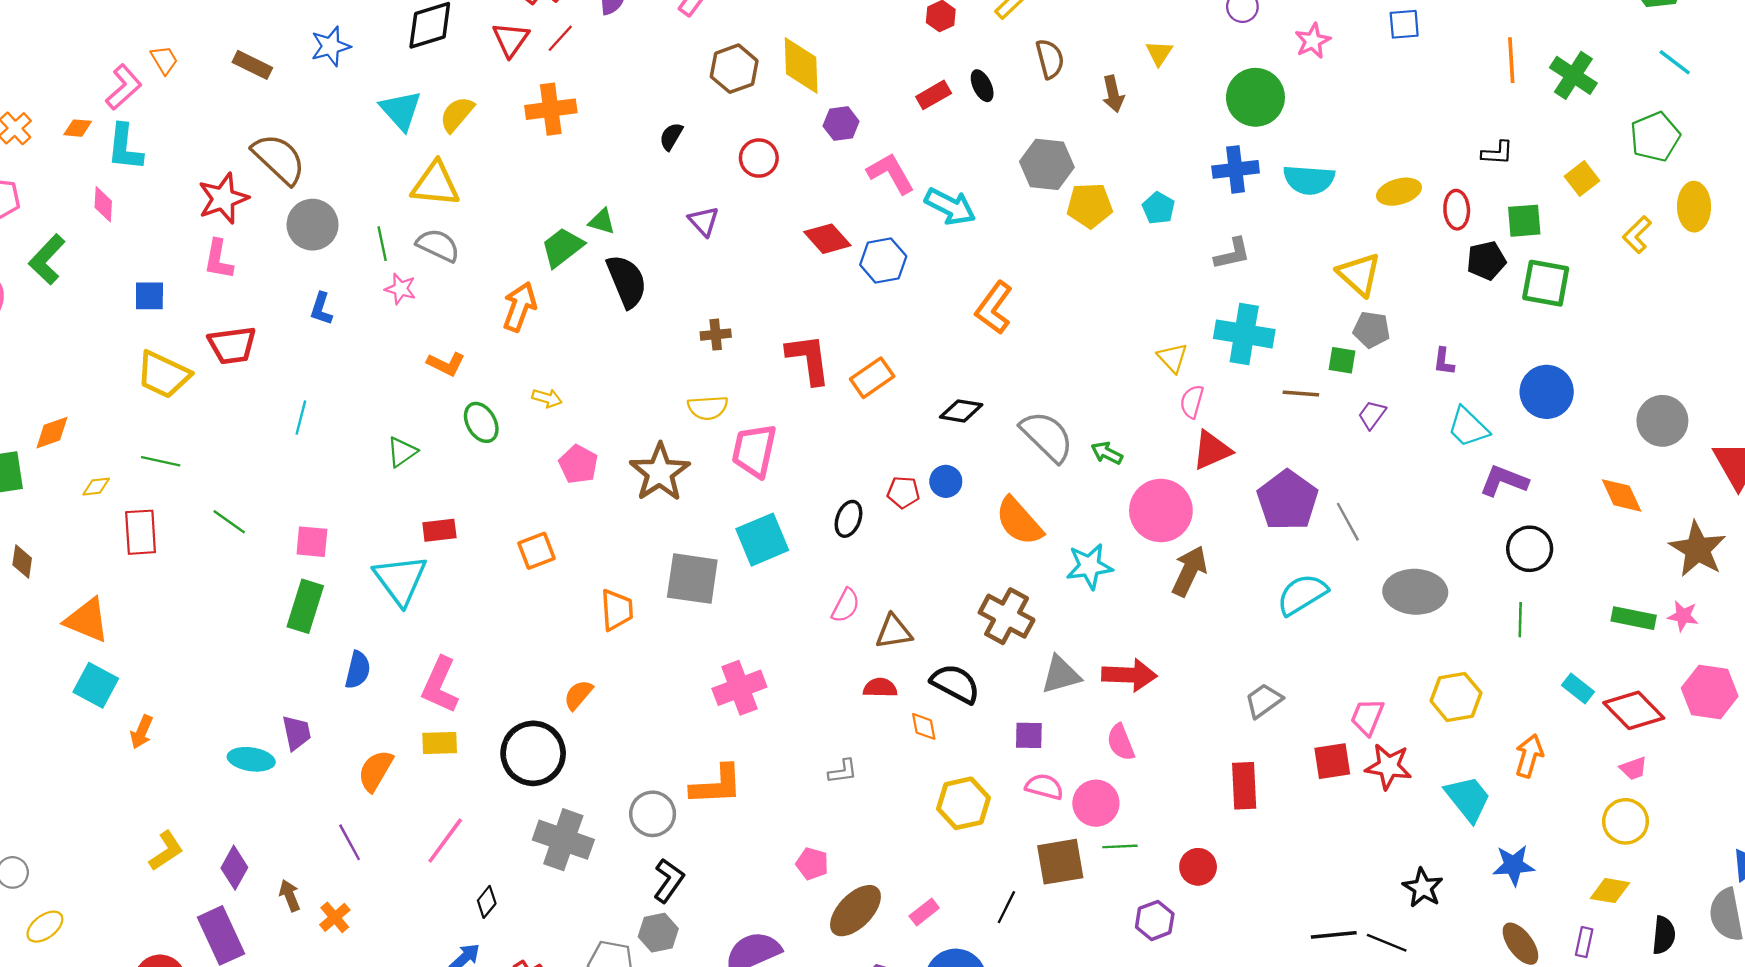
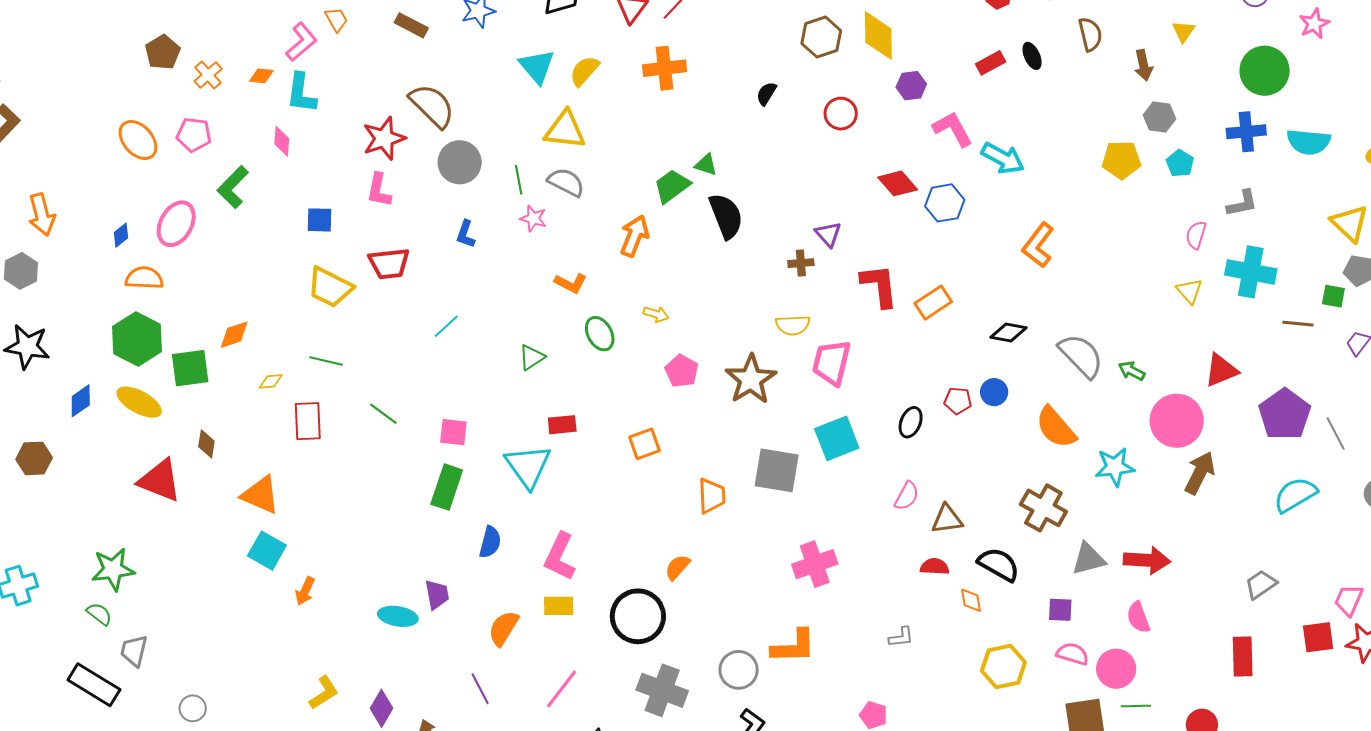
gray hexagon: (1047, 164) -> (1159, 117), moved, size x0.7
purple triangle: (704, 221) -> (828, 234), moved
pink semicircle: (1192, 402) -> (1196, 235), moved
cyan line: (301, 418) -> (446, 326), turned 32

